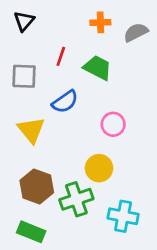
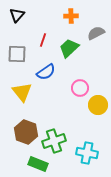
gray semicircle: (136, 32) -> (96, 33), moved
green trapezoid: (98, 68) -> (69, 48), turned -70
yellow circle: (99, 168) -> (98, 105), moved
green rectangle: (31, 232) -> (38, 164), moved

